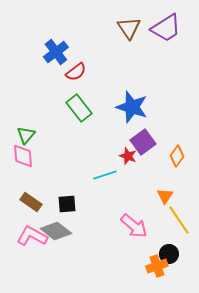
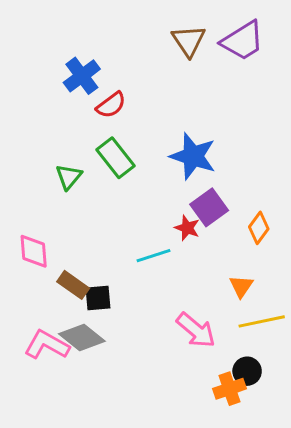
green triangle: (26, 135) -> (69, 177), moved
pink diamond: (23, 156) -> (34, 251), moved
brown rectangle: (31, 202) -> (73, 285), moved
yellow line: (179, 220) -> (262, 321), turned -68

